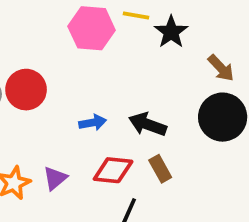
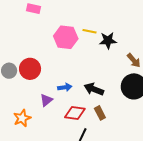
black star: (171, 32) -> (108, 41), turned 30
purple triangle: (55, 178) -> (46, 100), moved

